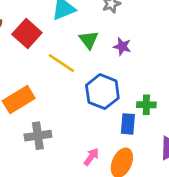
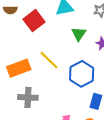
yellow line: (61, 63) -> (49, 60), moved

